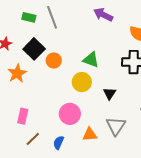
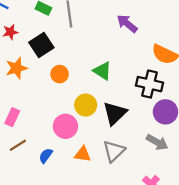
orange circle: (54, 61) -> (60, 74), moved
yellow circle: (82, 82) -> (86, 105), moved
black triangle: (110, 94) -> (115, 113), size x1.6

